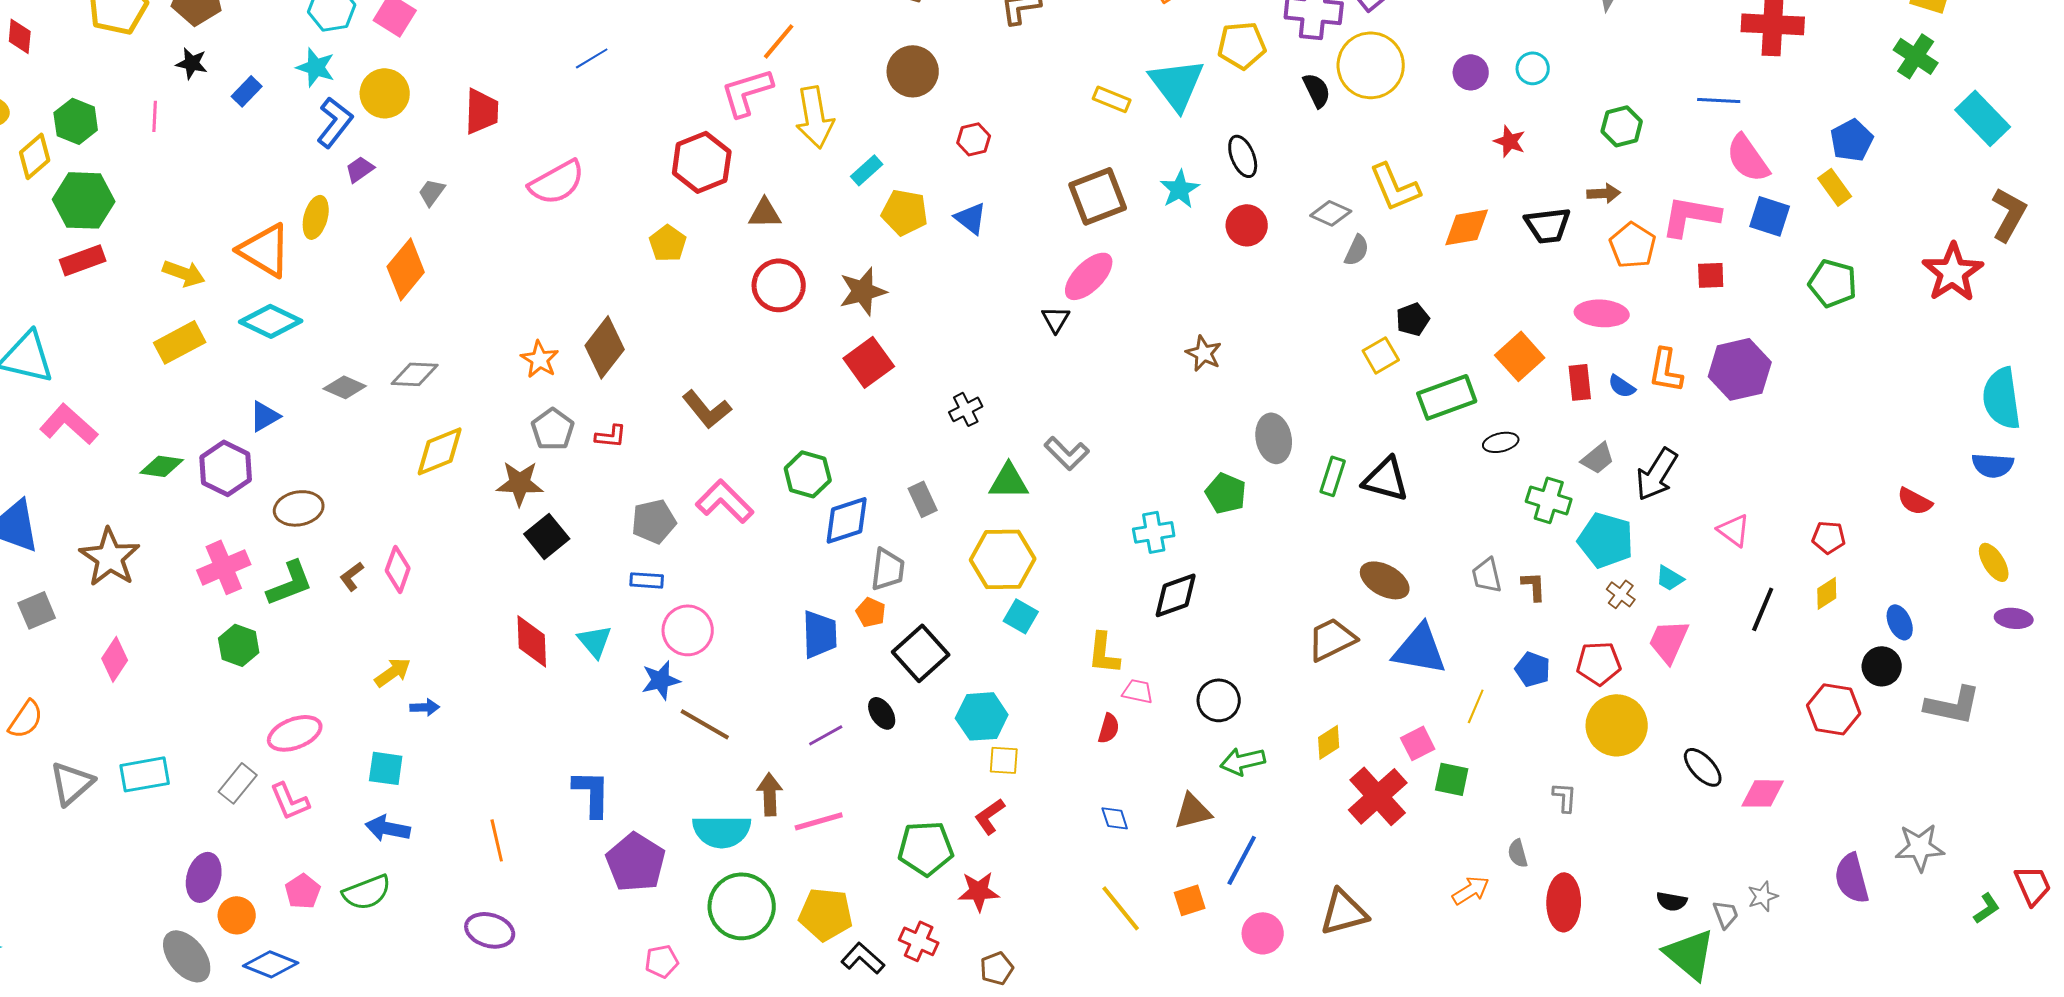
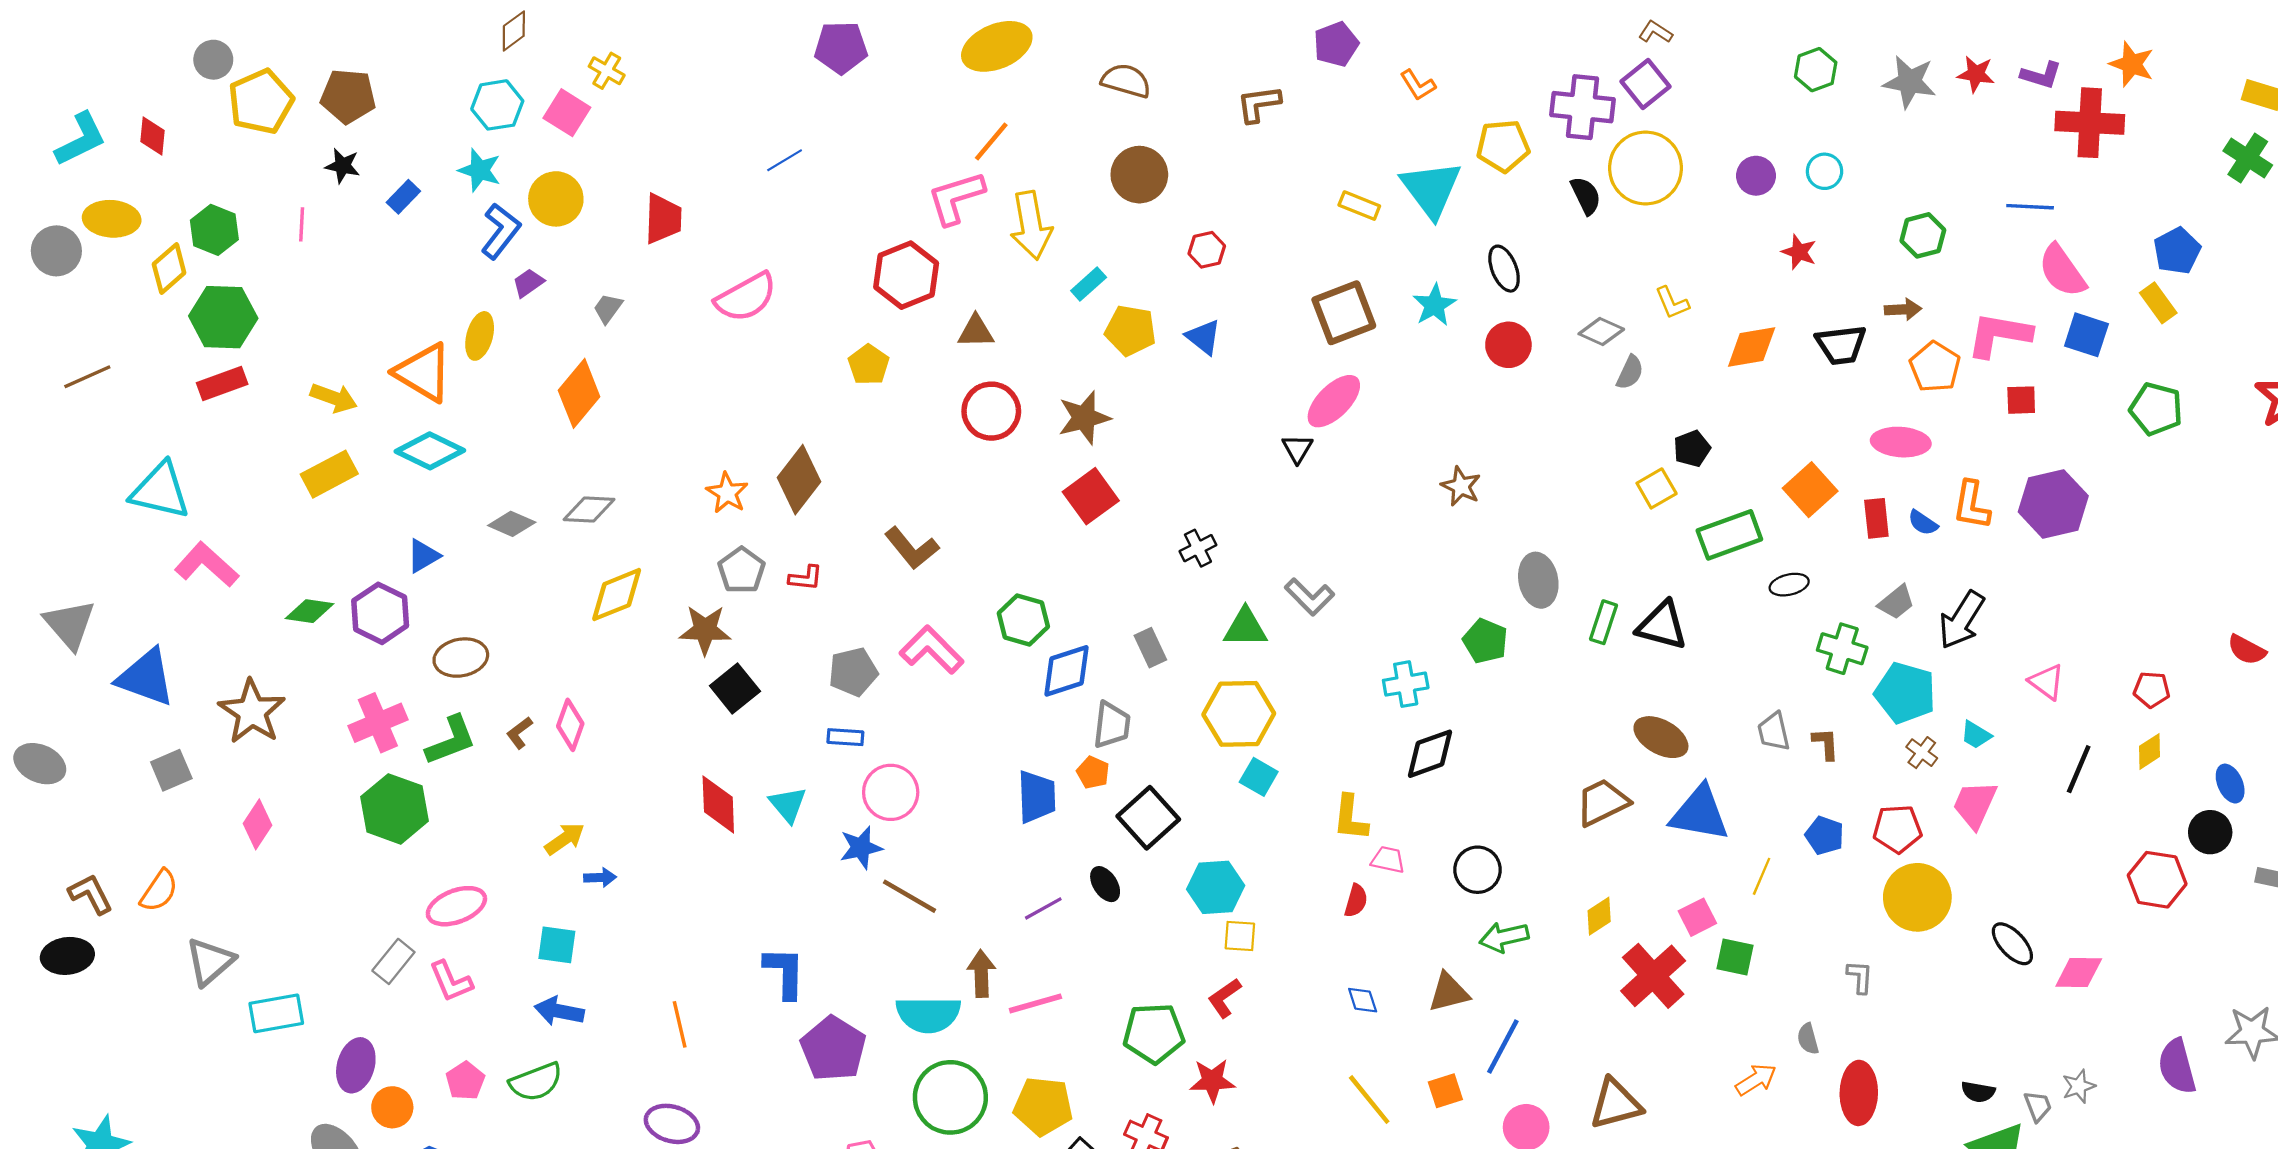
yellow L-shape: (1395, 187) -> (1672, 303), size x0.6
green hexagon: (239, 645) -> (395, 809), size x1.5
cyan rectangle: (145, 774) -> (276, 1013), moved

